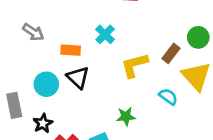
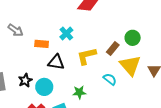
black triangle: (78, 77) -> (56, 62), moved, turned -36
cyan circle: (46, 84) -> (44, 87), moved
black star: (43, 123) -> (25, 80), moved

